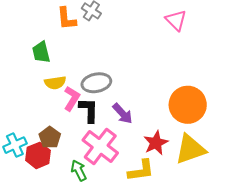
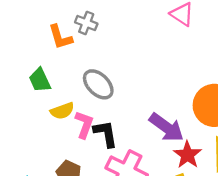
gray ellipse: (96, 83) -> (98, 84), moved, turned 68
purple arrow: (123, 113) -> (166, 127), moved, size x1.4

